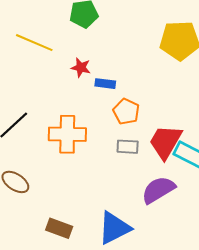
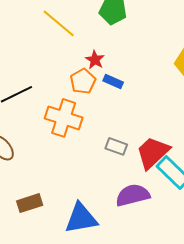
orange pentagon: (126, 111) -> (83, 81), moved
brown rectangle: (59, 228) -> (30, 203), turned -55

